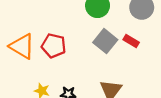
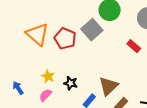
gray square: (105, 41) -> (92, 30), moved

